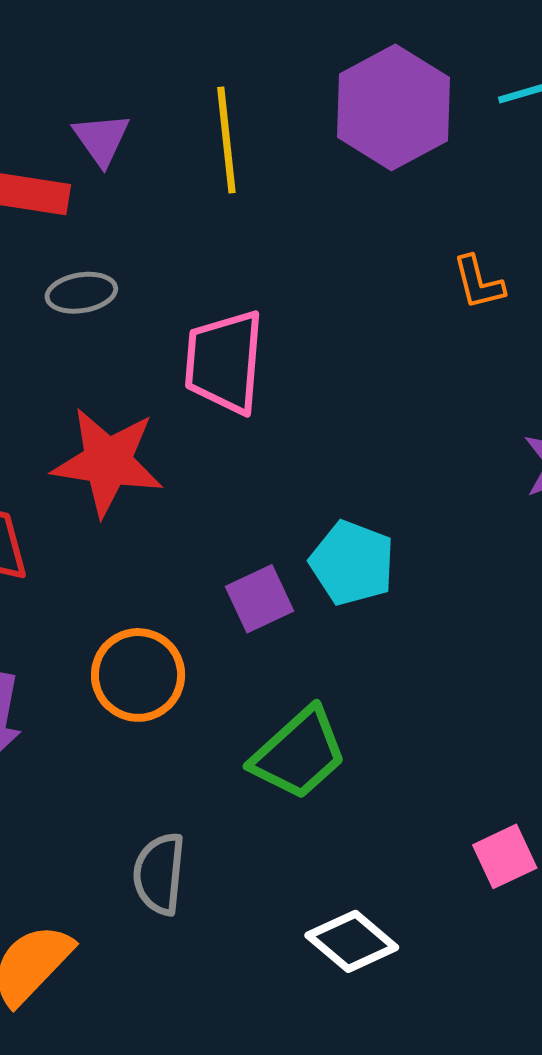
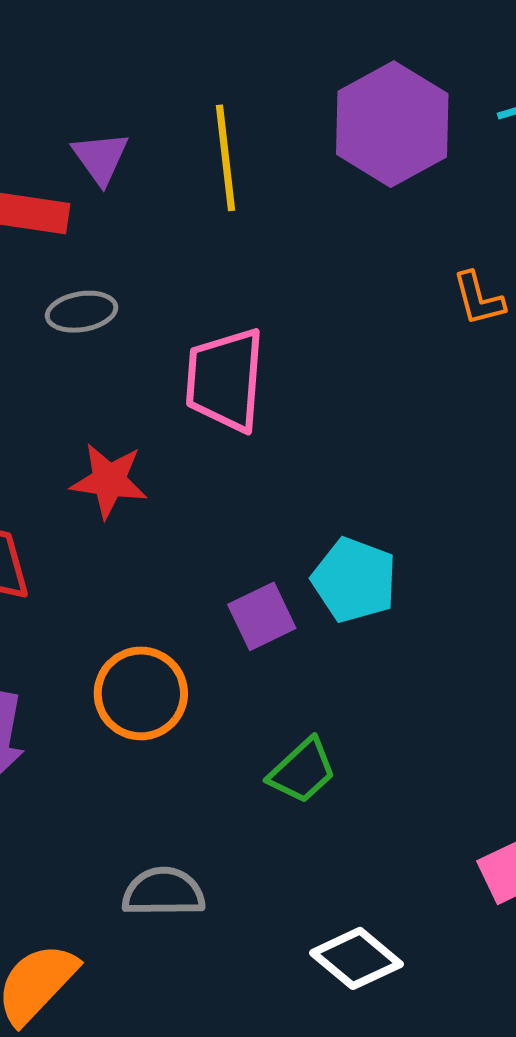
red star: (108, 462) -> (109, 481), size x0.7
green trapezoid: (299, 754) -> (302, 771), size x0.7
gray semicircle: (159, 874) -> (163, 892), turned 84

